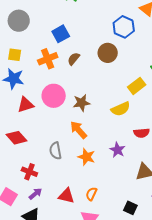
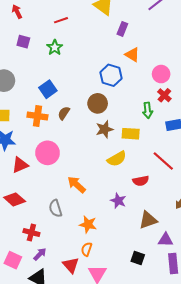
orange cross: (48, 59) -> (37, 116), turned 36
yellow rectangle: (137, 86) -> (131, 134), turned 48
brown star: (82, 103) -> (104, 129), moved
orange star: (86, 157) -> (88, 224), moved
orange semicircle: (91, 194) -> (87, 249), moved
red triangle: (66, 196) -> (71, 265), moved, turned 42

